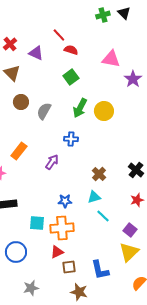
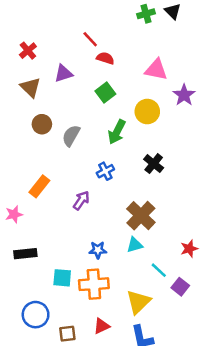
purple triangle: (36, 53) -> (63, 73), moved, turned -42
yellow circle: (104, 111) -> (147, 112), moved
blue cross: (71, 139) -> (105, 171), turned -32
black cross: (136, 170) -> (154, 164), moved
brown cross: (99, 174) -> (141, 216), size x1.6
cyan line: (103, 216) -> (159, 270), moved
red triangle: (57, 252) -> (102, 326), moved
yellow triangle: (129, 252) -> (138, 302), moved
brown square: (69, 267) -> (67, 334), moved

